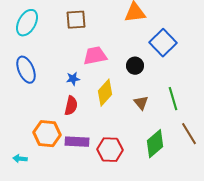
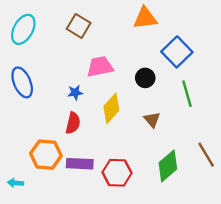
brown square: (76, 20) -> (79, 26), turned 35
green line: (173, 99) -> (187, 94), moved

